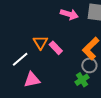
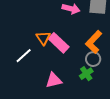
pink rectangle: (56, 48) -> (59, 43), size x1.5
pink triangle: (32, 80) -> (54, 80), moved

